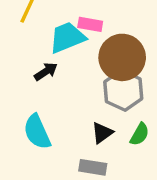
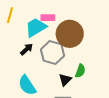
gray hexagon: (123, 90) -> (53, 53), moved
green semicircle: (140, 134) -> (80, 71), moved

